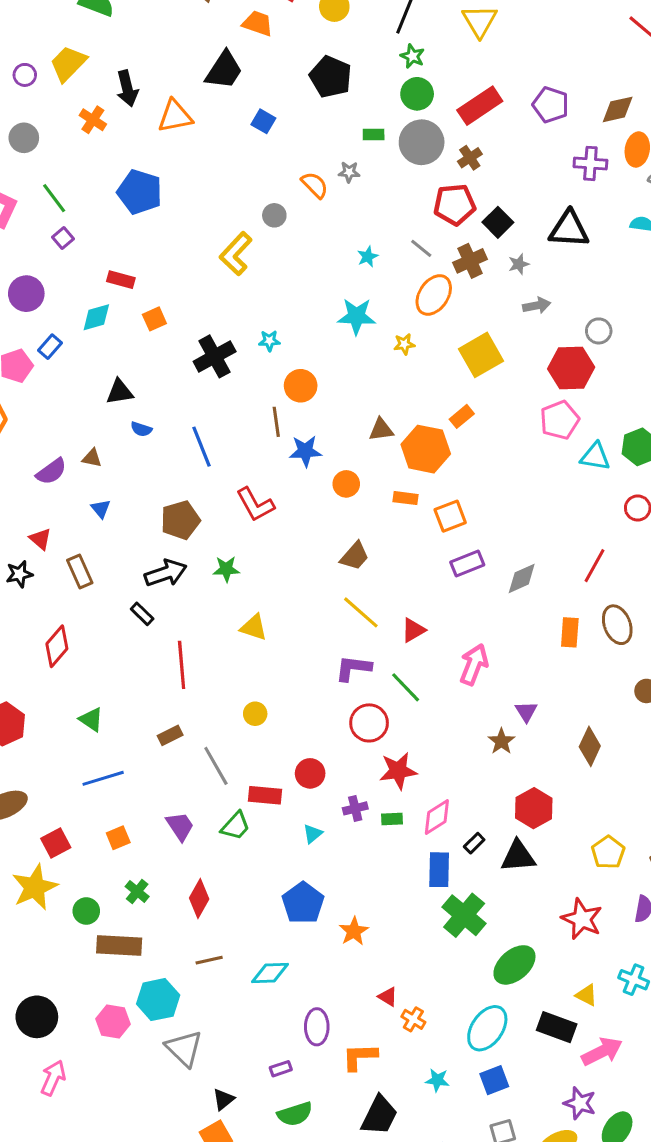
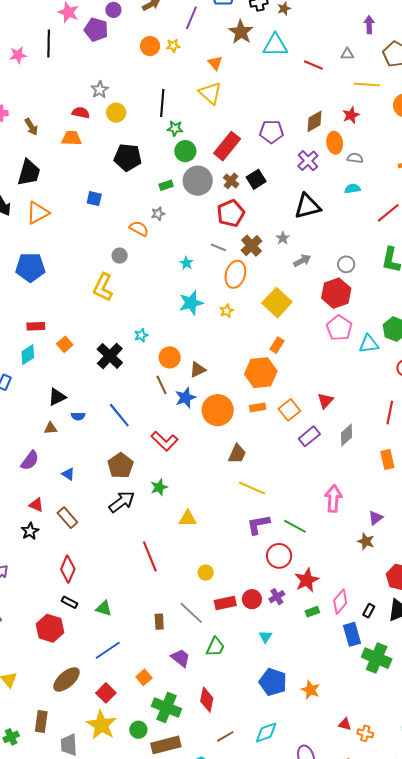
black trapezoid: (224, 70) -> (29, 173), moved
purple cross: (590, 163) -> (308, 161), turned -30
black square: (498, 222) -> (256, 179), moved, turned 30
brown triangle: (381, 430) -> (198, 370), moved
brown triangle: (92, 458) -> (50, 428), moved
orange circle: (346, 484) -> (218, 410), size x1.8
black rectangle: (142, 614) -> (70, 602), moved
red triangle: (413, 630) -> (325, 401), moved
purple triangle: (526, 711) -> (376, 518), turned 42
brown rectangle: (170, 735) -> (159, 622), moved, turned -49
blue line: (103, 778) -> (108, 650), moved
red rectangle: (265, 795) -> (225, 603), moved
purple cross: (355, 808) -> (277, 597), moved
green cross: (137, 892) -> (167, 707), size x1.8

